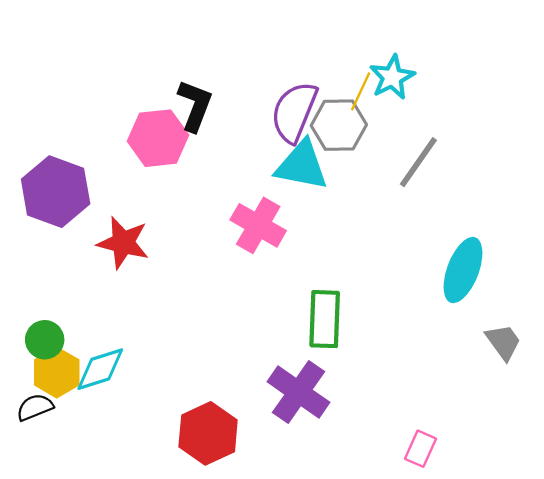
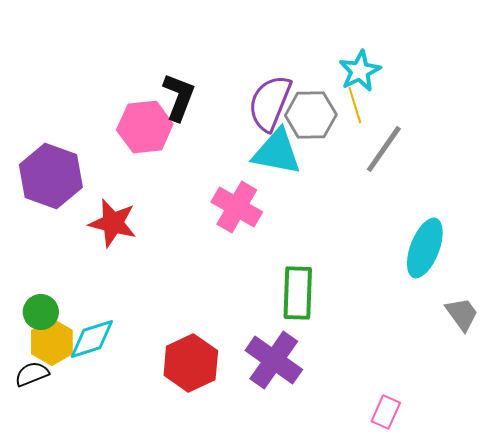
yellow line: (361, 91) -> (355, 105), moved, turned -42
red hexagon: (208, 433) -> (191, 363), moved

